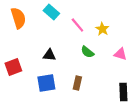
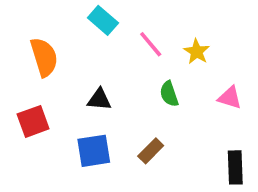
orange semicircle: (18, 18) -> (44, 57), moved
green semicircle: (87, 52) -> (169, 94), turned 32
brown rectangle: (77, 83) -> (151, 151), turned 32

